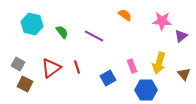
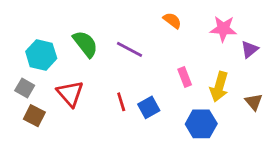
cyan hexagon: (32, 24) -> (41, 55), moved
green semicircle: (62, 32) -> (85, 44), size x1.5
pink rectangle: (132, 66) -> (185, 77), moved
red line: (77, 67) -> (121, 102), moved
red triangle: (51, 68) -> (70, 94), turned -35

